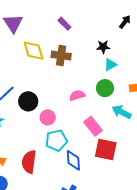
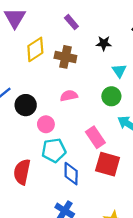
black star: (103, 47) -> (104, 43), moved
yellow diamond: (33, 51) -> (35, 49), turned 70
cyan triangle: (110, 65) -> (119, 71), turned -40
pink semicircle: (77, 95) -> (69, 96), moved

